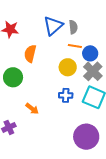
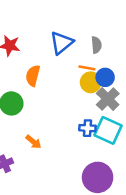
gray semicircle: (73, 27) -> (96, 45), moved
yellow circle: (68, 67) -> (91, 82), moved
blue cross: (66, 95) -> (87, 128), moved

